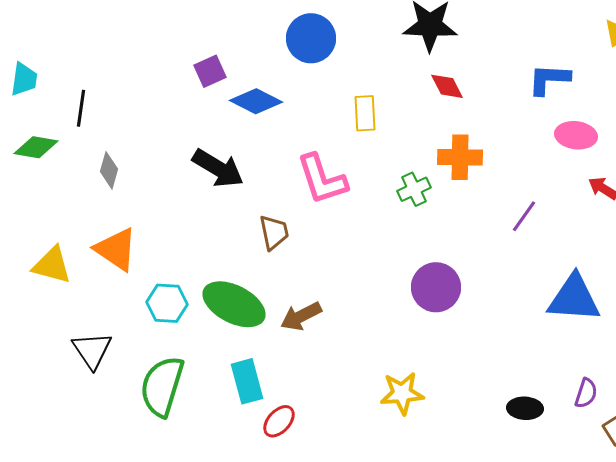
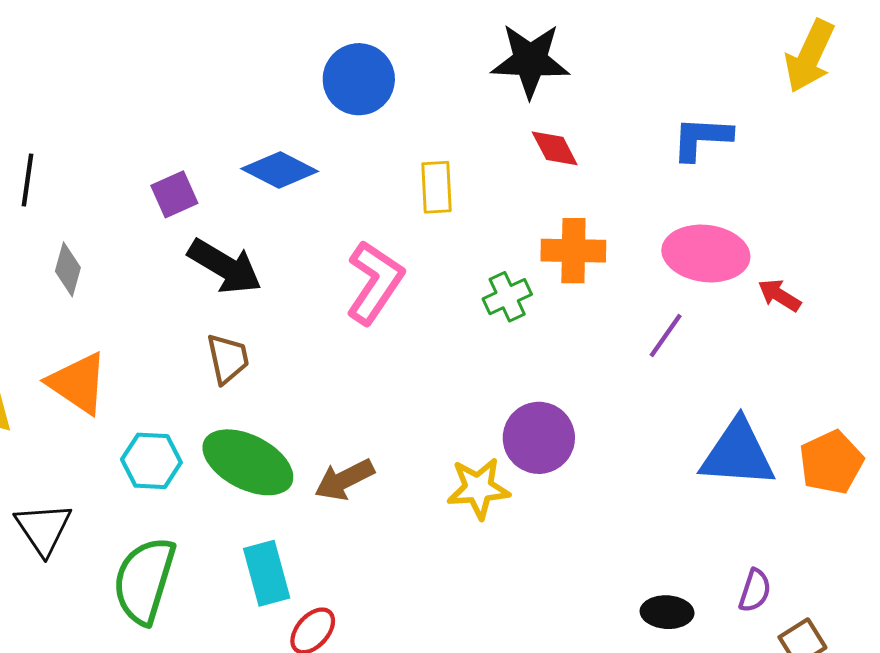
purple square: (210, 71) -> (174, 194), moved
pink ellipse: (576, 135) -> (706, 253), moved, size x1.4
pink L-shape: (322, 179) -> (375, 282), turned -128
brown trapezoid: (274, 232) -> (228, 359), moved
yellow star: (402, 393) -> (478, 488), moved

